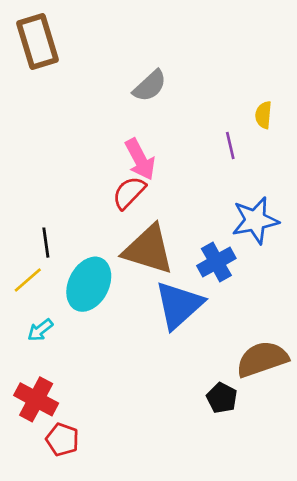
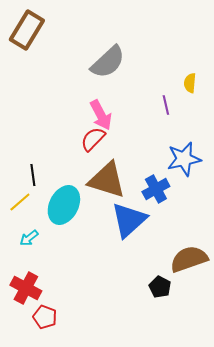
brown rectangle: (37, 41) -> (27, 30), turned 48
gray semicircle: (150, 86) -> (108, 62), size x1.4

